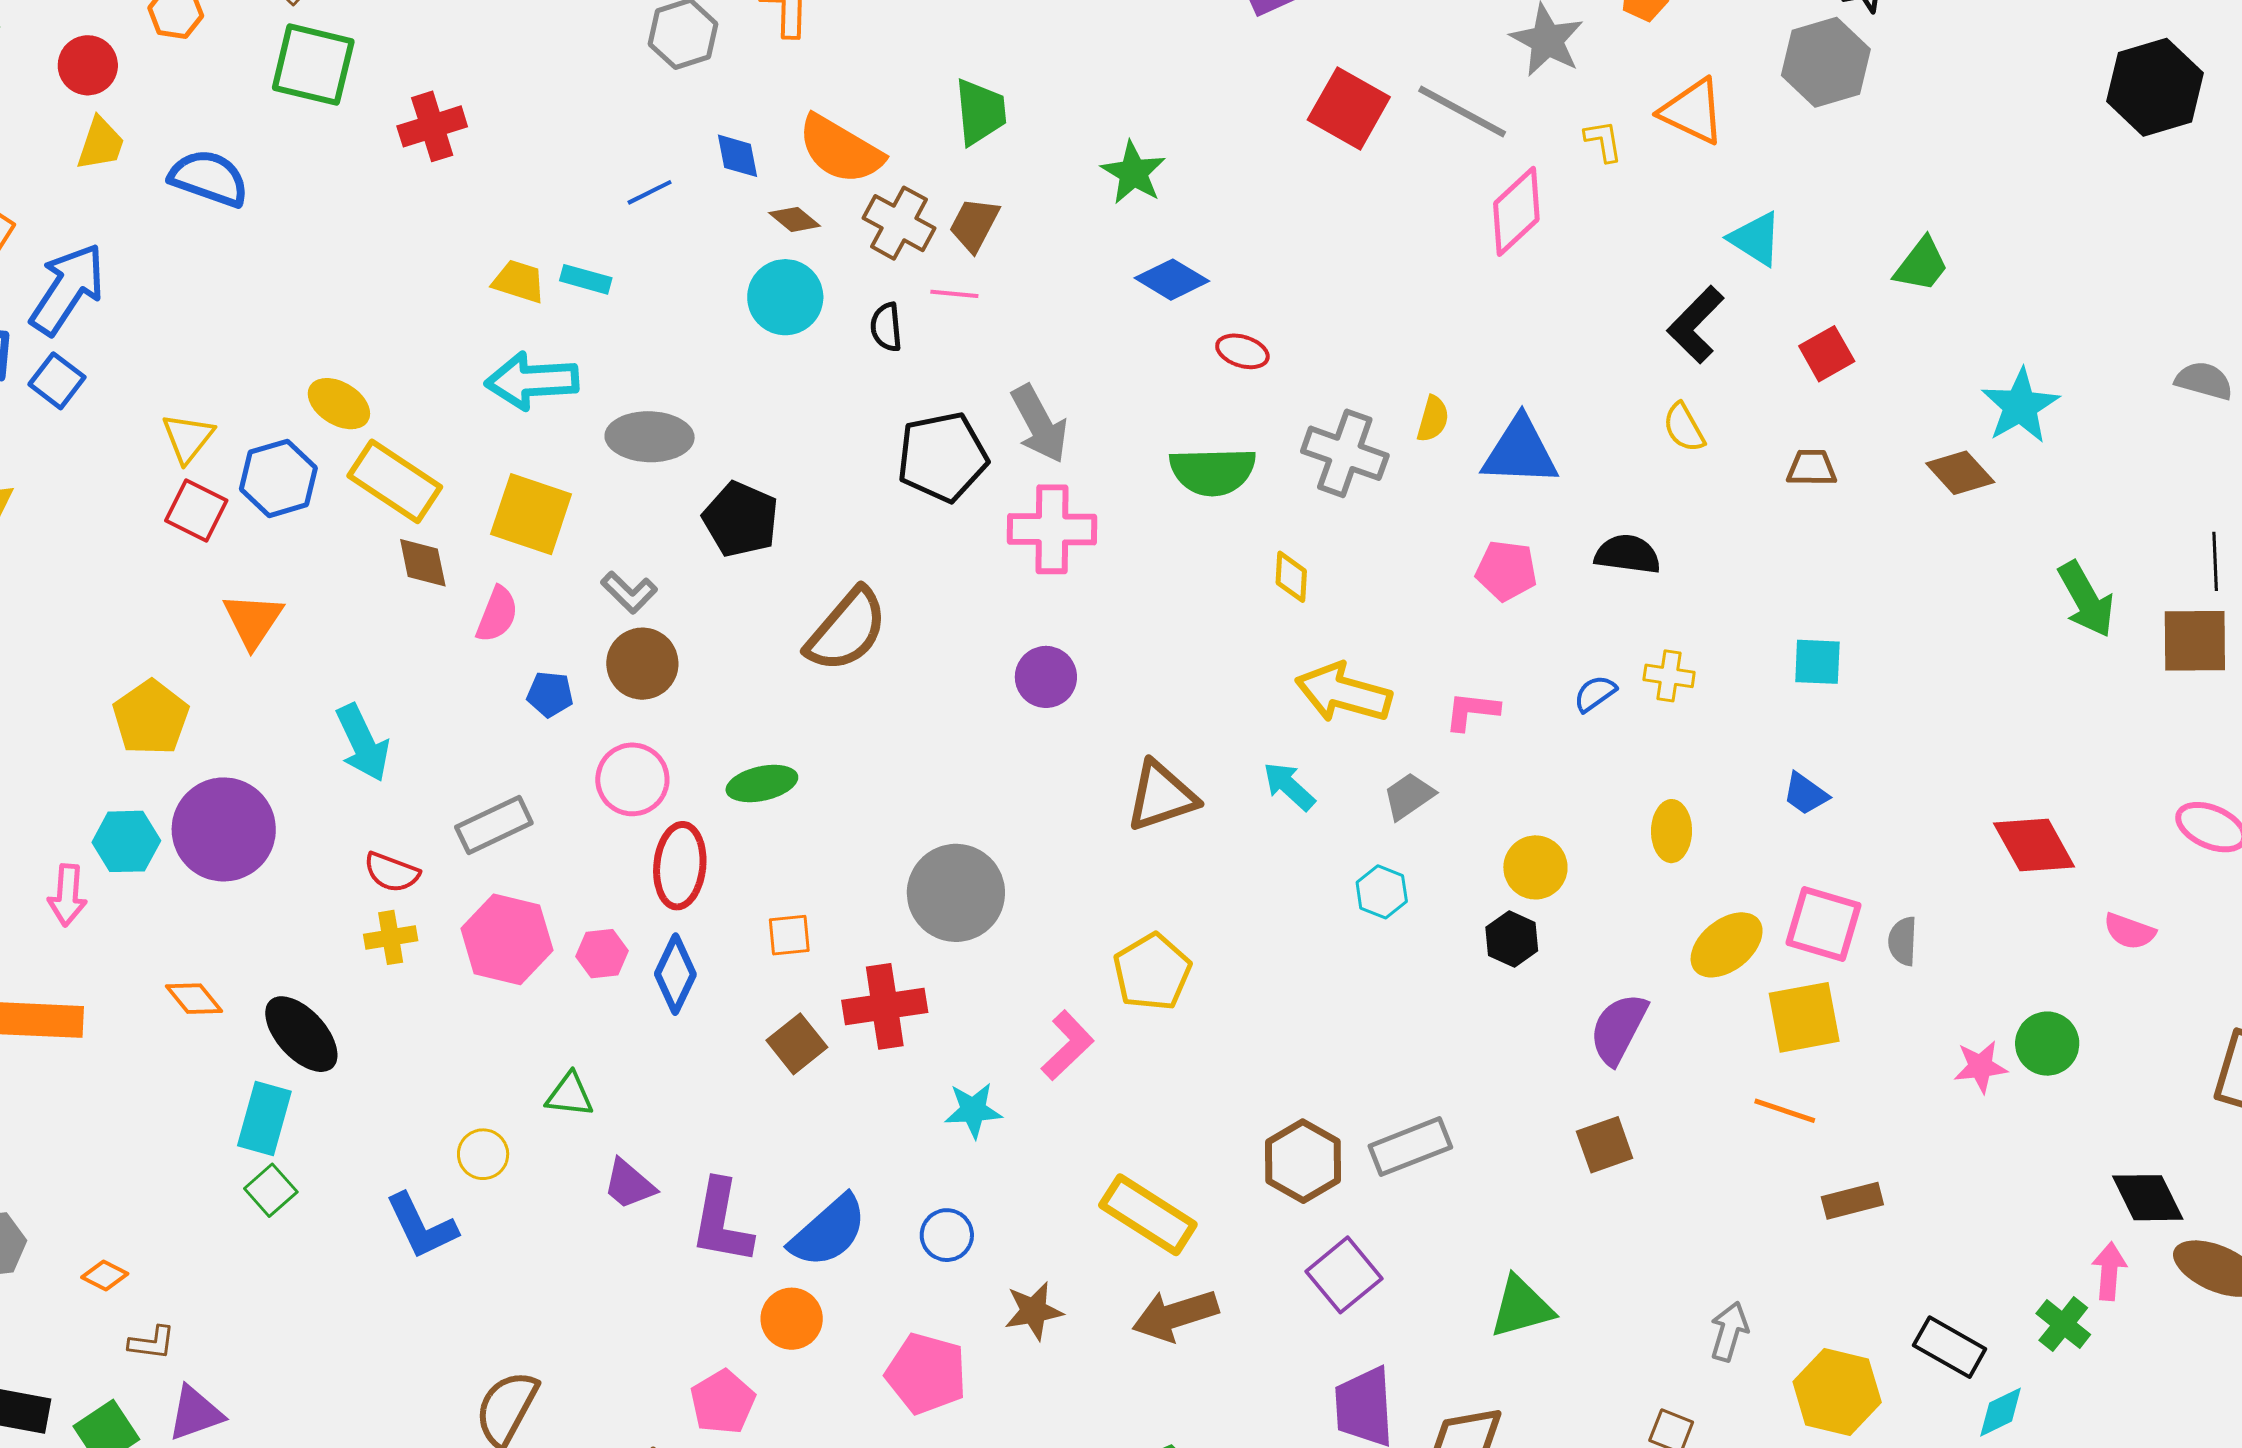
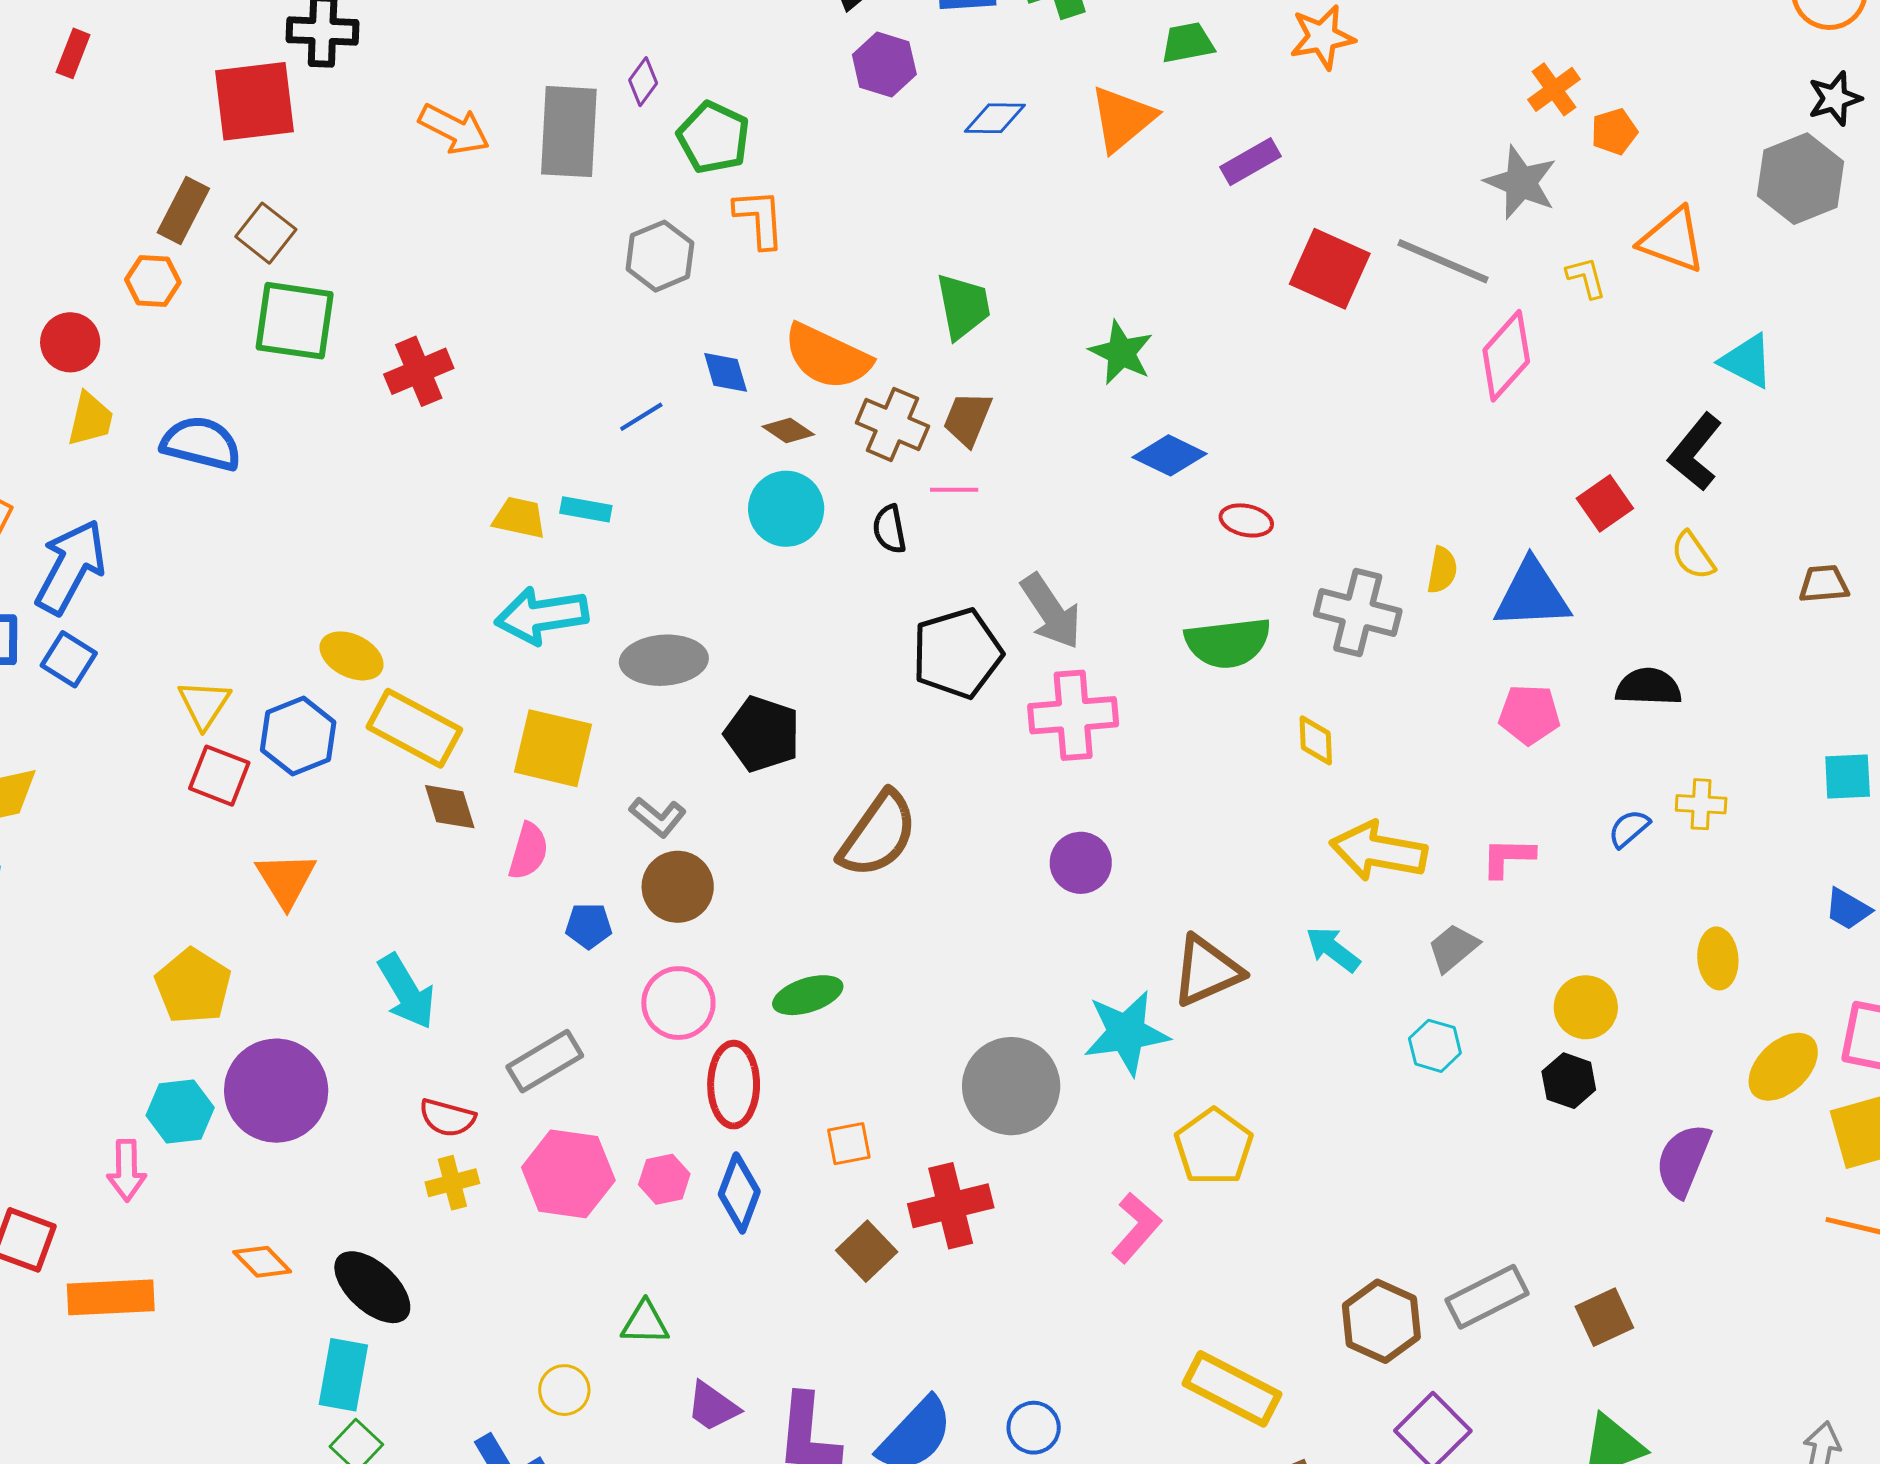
red square: (1827, 354) -> (1605, 503), moved
cyan star: (973, 1110) -> (1126, 1033), moved, size x1.5
brown square: (1605, 1145) -> (1604, 1317), moved

